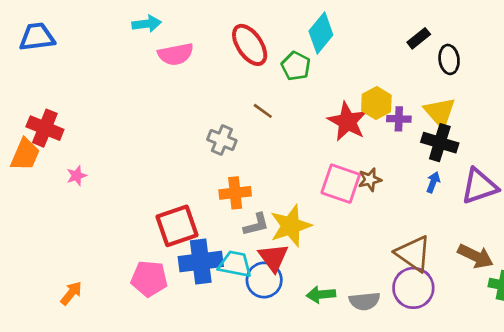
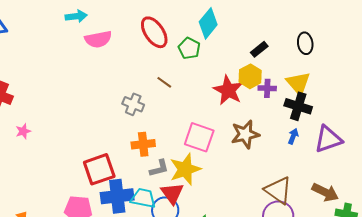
black rectangle: (419, 38) -> (259, 49), moved
brown star: (370, 180) -> (245, 134), size x1.6
pink square: (341, 184) -> (199, 137), moved

